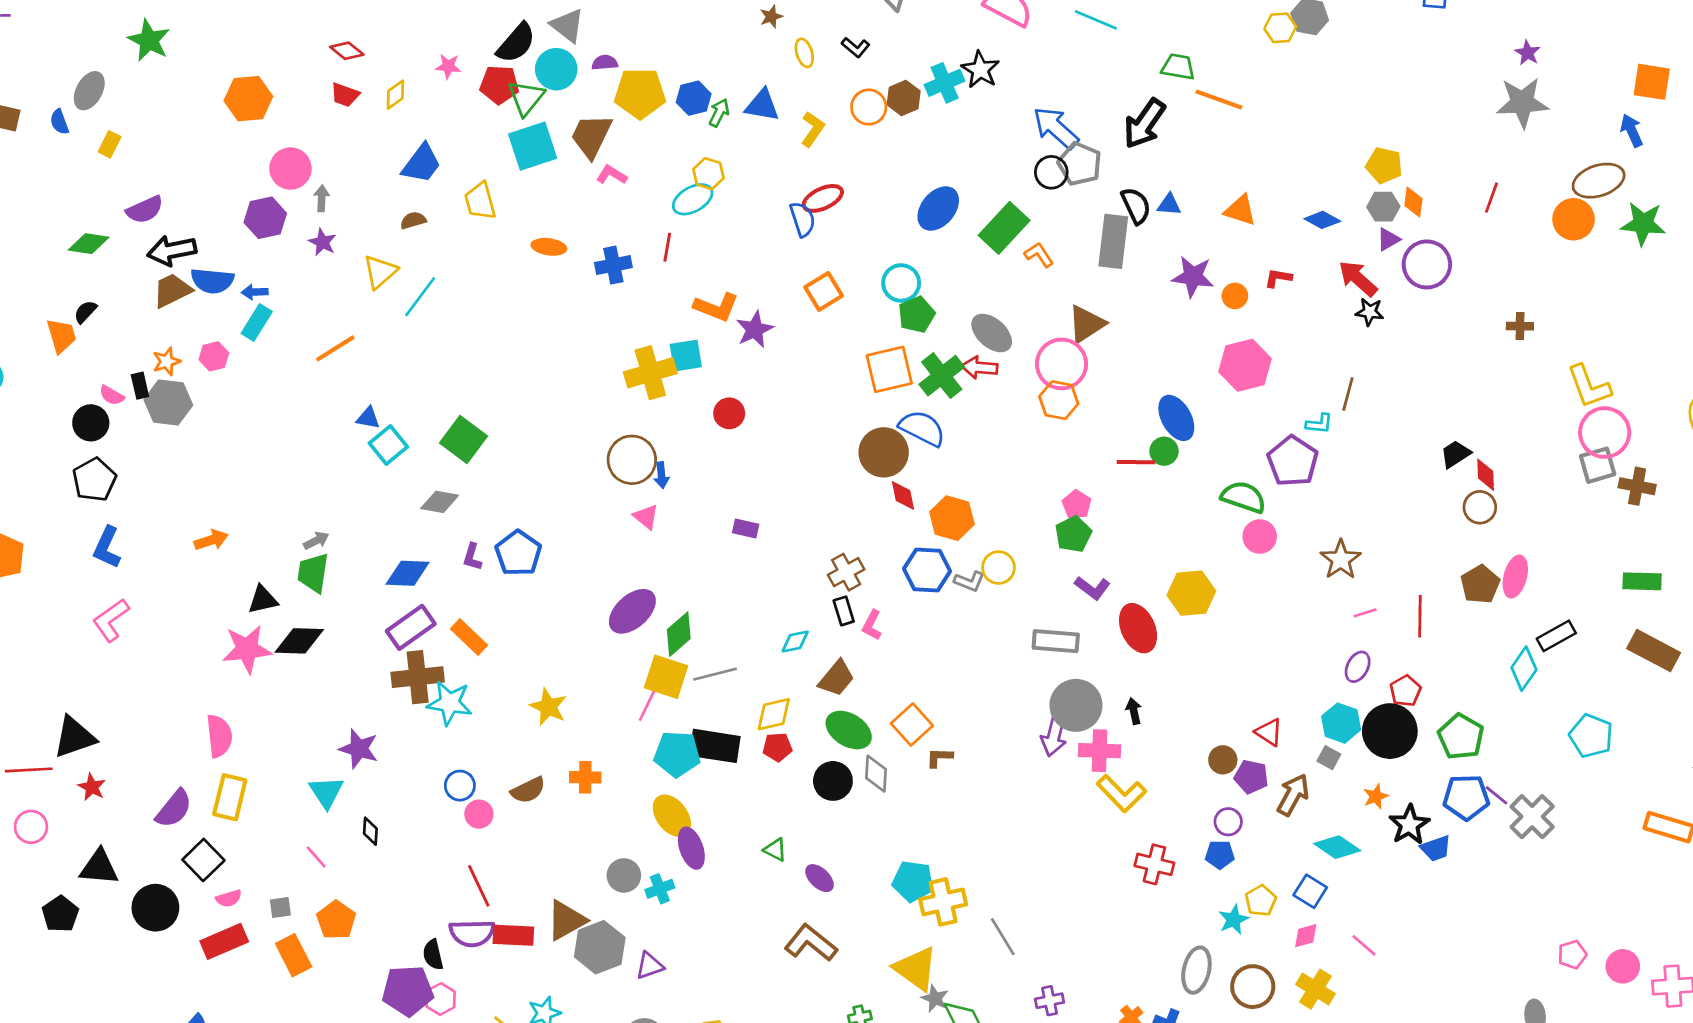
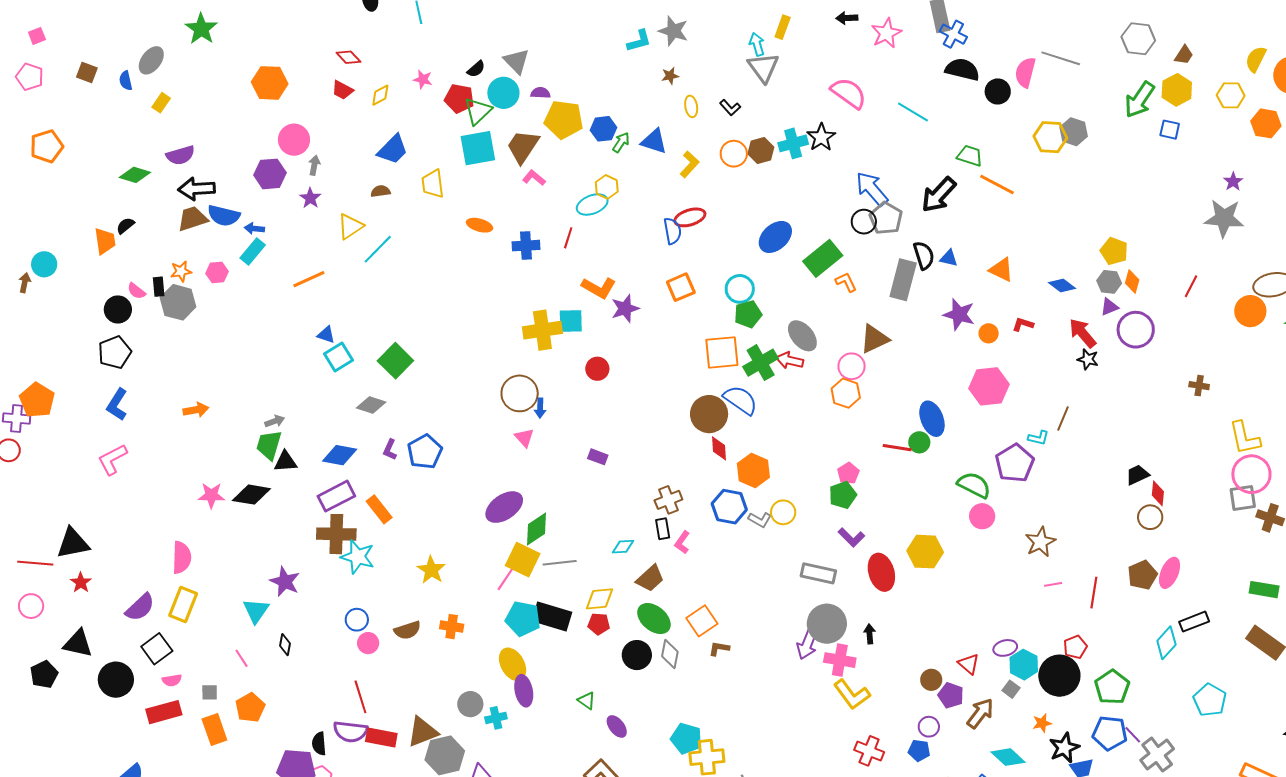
yellow hexagon: (1280, 28) -> (1050, 137), size x1.4
black semicircle: (516, 43) -> (476, 69), size x0.6
pink circle: (1061, 364) -> (852, 366), size x0.7
black triangle: (263, 600) -> (285, 462), moved
pink star: (247, 649) -> (211, 495), size x0.7
purple ellipse: (1358, 667) -> (1005, 648), moved, turned 40

